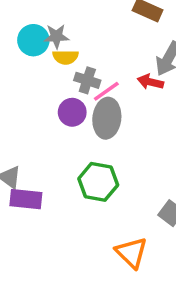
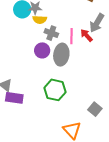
red arrow: (150, 82) -> (86, 35), turned 32
pink line: (106, 91) -> (71, 36), moved, turned -56

